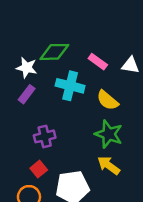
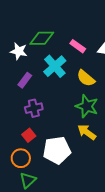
cyan cross: (70, 86) -> (55, 66), turned 35
purple rectangle: (27, 94) -> (25, 80), moved

